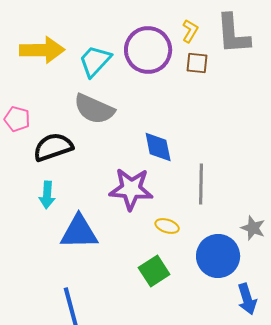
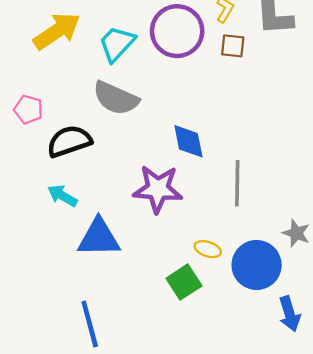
yellow arrow: (42, 50) -> (57, 31), turned -33
cyan arrow: (47, 195) -> (62, 196), turned 116
yellow ellipse: (167, 226) -> (208, 249), moved

